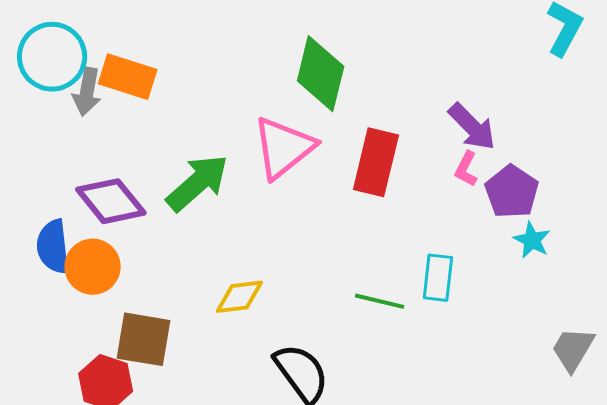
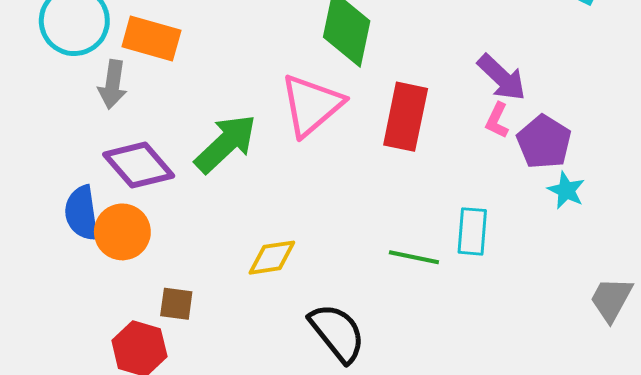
gray arrow: (87, 92) -> (113, 84), moved
brown square: (143, 339) -> (176, 304), size x0.6

